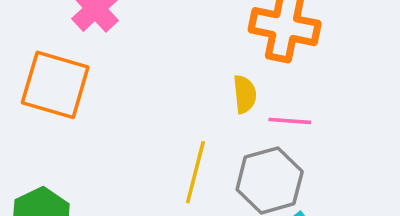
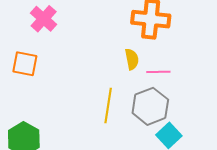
orange square: (55, 85) -> (25, 64), size x0.7

